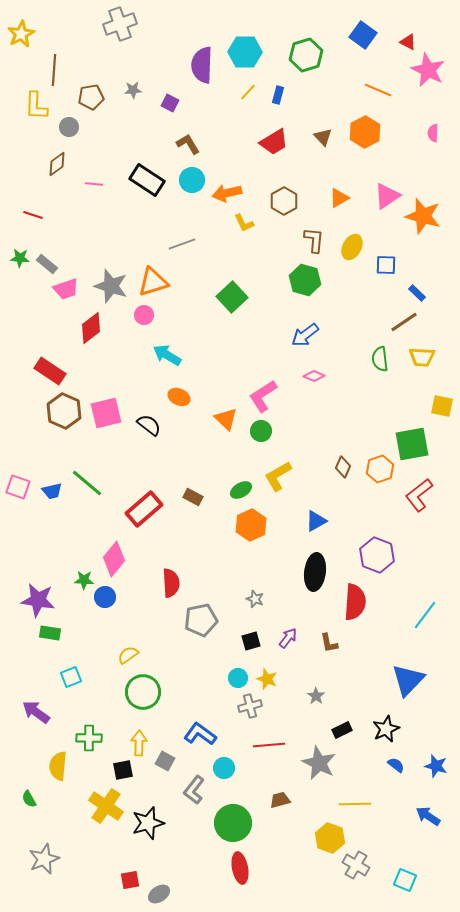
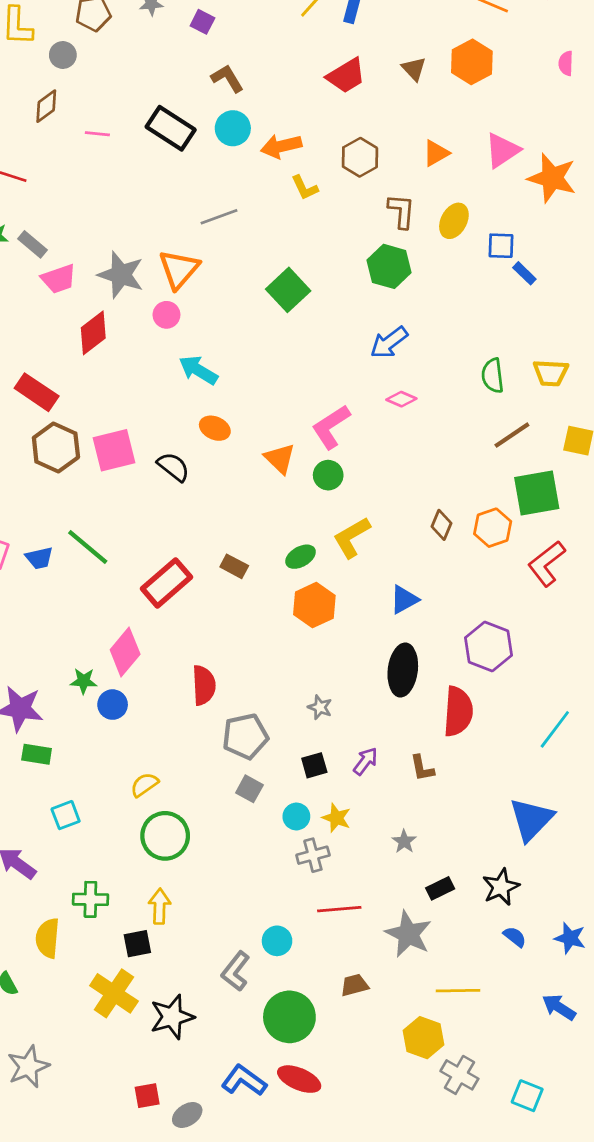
orange triangle: (153, 282) -> (179, 269), turned -32
blue rectangle: (417, 293) -> (524, 273), moved
brown line: (404, 322) -> (512, 435), moved
blue L-shape: (200, 734) -> (244, 1080), moved
gray square: (165, 761) -> (249, 789), moved
red ellipse: (240, 868) -> (299, 1079), turned -56

